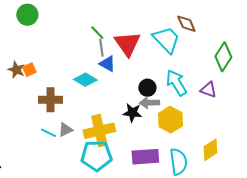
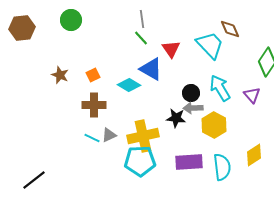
red triangle: (127, 44) -> (171, 49), size x0.7
gray line: (101, 48) -> (142, 19), moved
blue triangle: (107, 64) -> (151, 69), size x1.4
orange square: (29, 70) -> (93, 75), moved
purple triangle: (208, 90) -> (252, 95), turned 30

